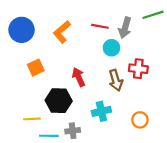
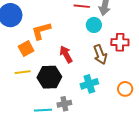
orange L-shape: (62, 32) -> (41, 31), moved, turned 30
yellow line: (32, 119) -> (23, 72), moved

